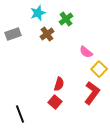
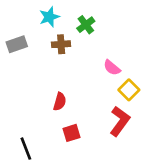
brown cross: (47, 34) -> (61, 44), turned 32
red semicircle: (59, 84) -> (60, 102), moved
red square: (55, 102) -> (72, 133), turned 32

